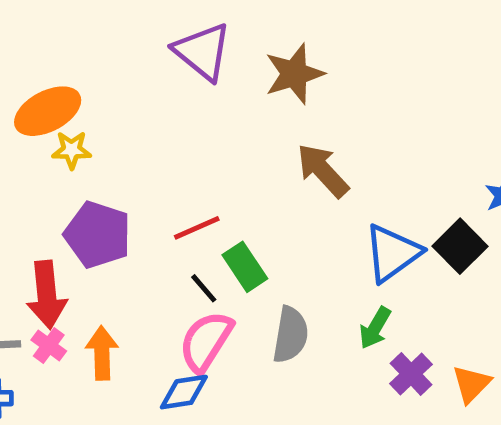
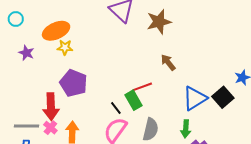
brown arrow: (323, 171) -> (168, 62), size x0.7
red line: (197, 228) -> (142, 87), moved
green arrow: (375, 328) -> (186, 129), turned -30

